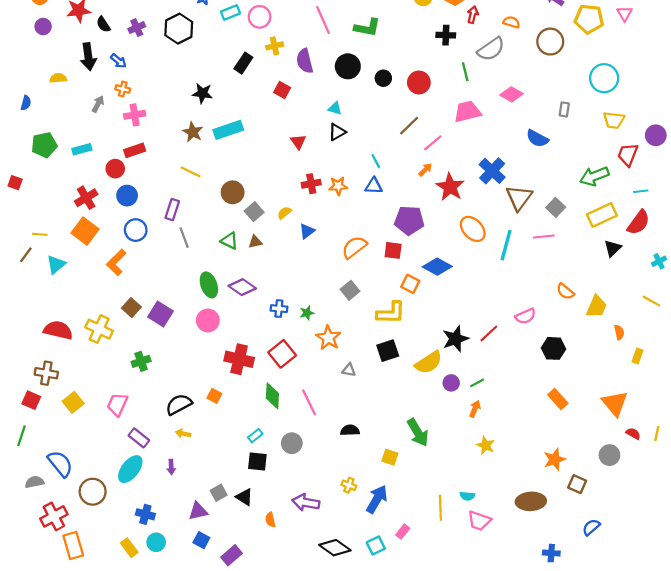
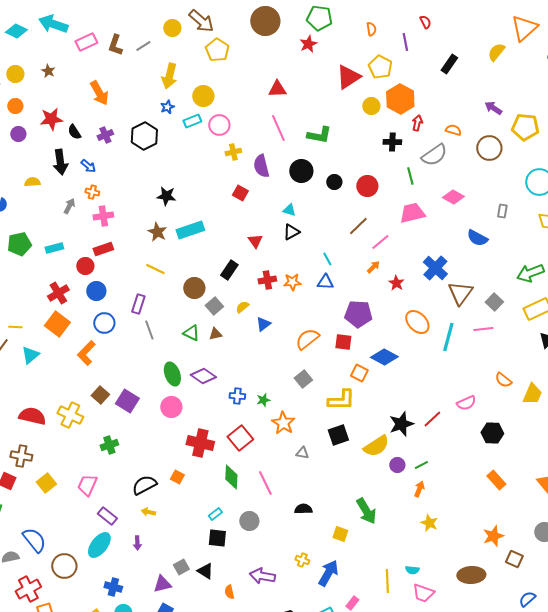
black rectangle: (243, 63) -> (229, 270), moved
red star: (450, 187) -> (396, 283), size x0.6

